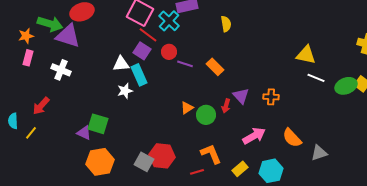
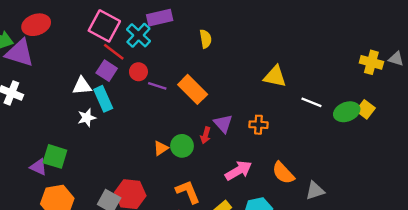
yellow triangle: (306, 55) -> (275, 76), moved
orange rectangle: (215, 67) -> (193, 89), size x1.4
orange triangle: (187, 108) -> (161, 148), moved

